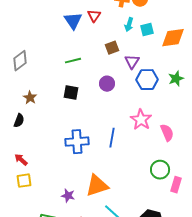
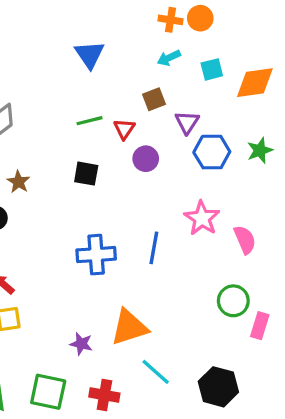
red triangle: (94, 16) -> (124, 129), moved
cyan arrow: (129, 25) -> (169, 58), moved, turned 48

